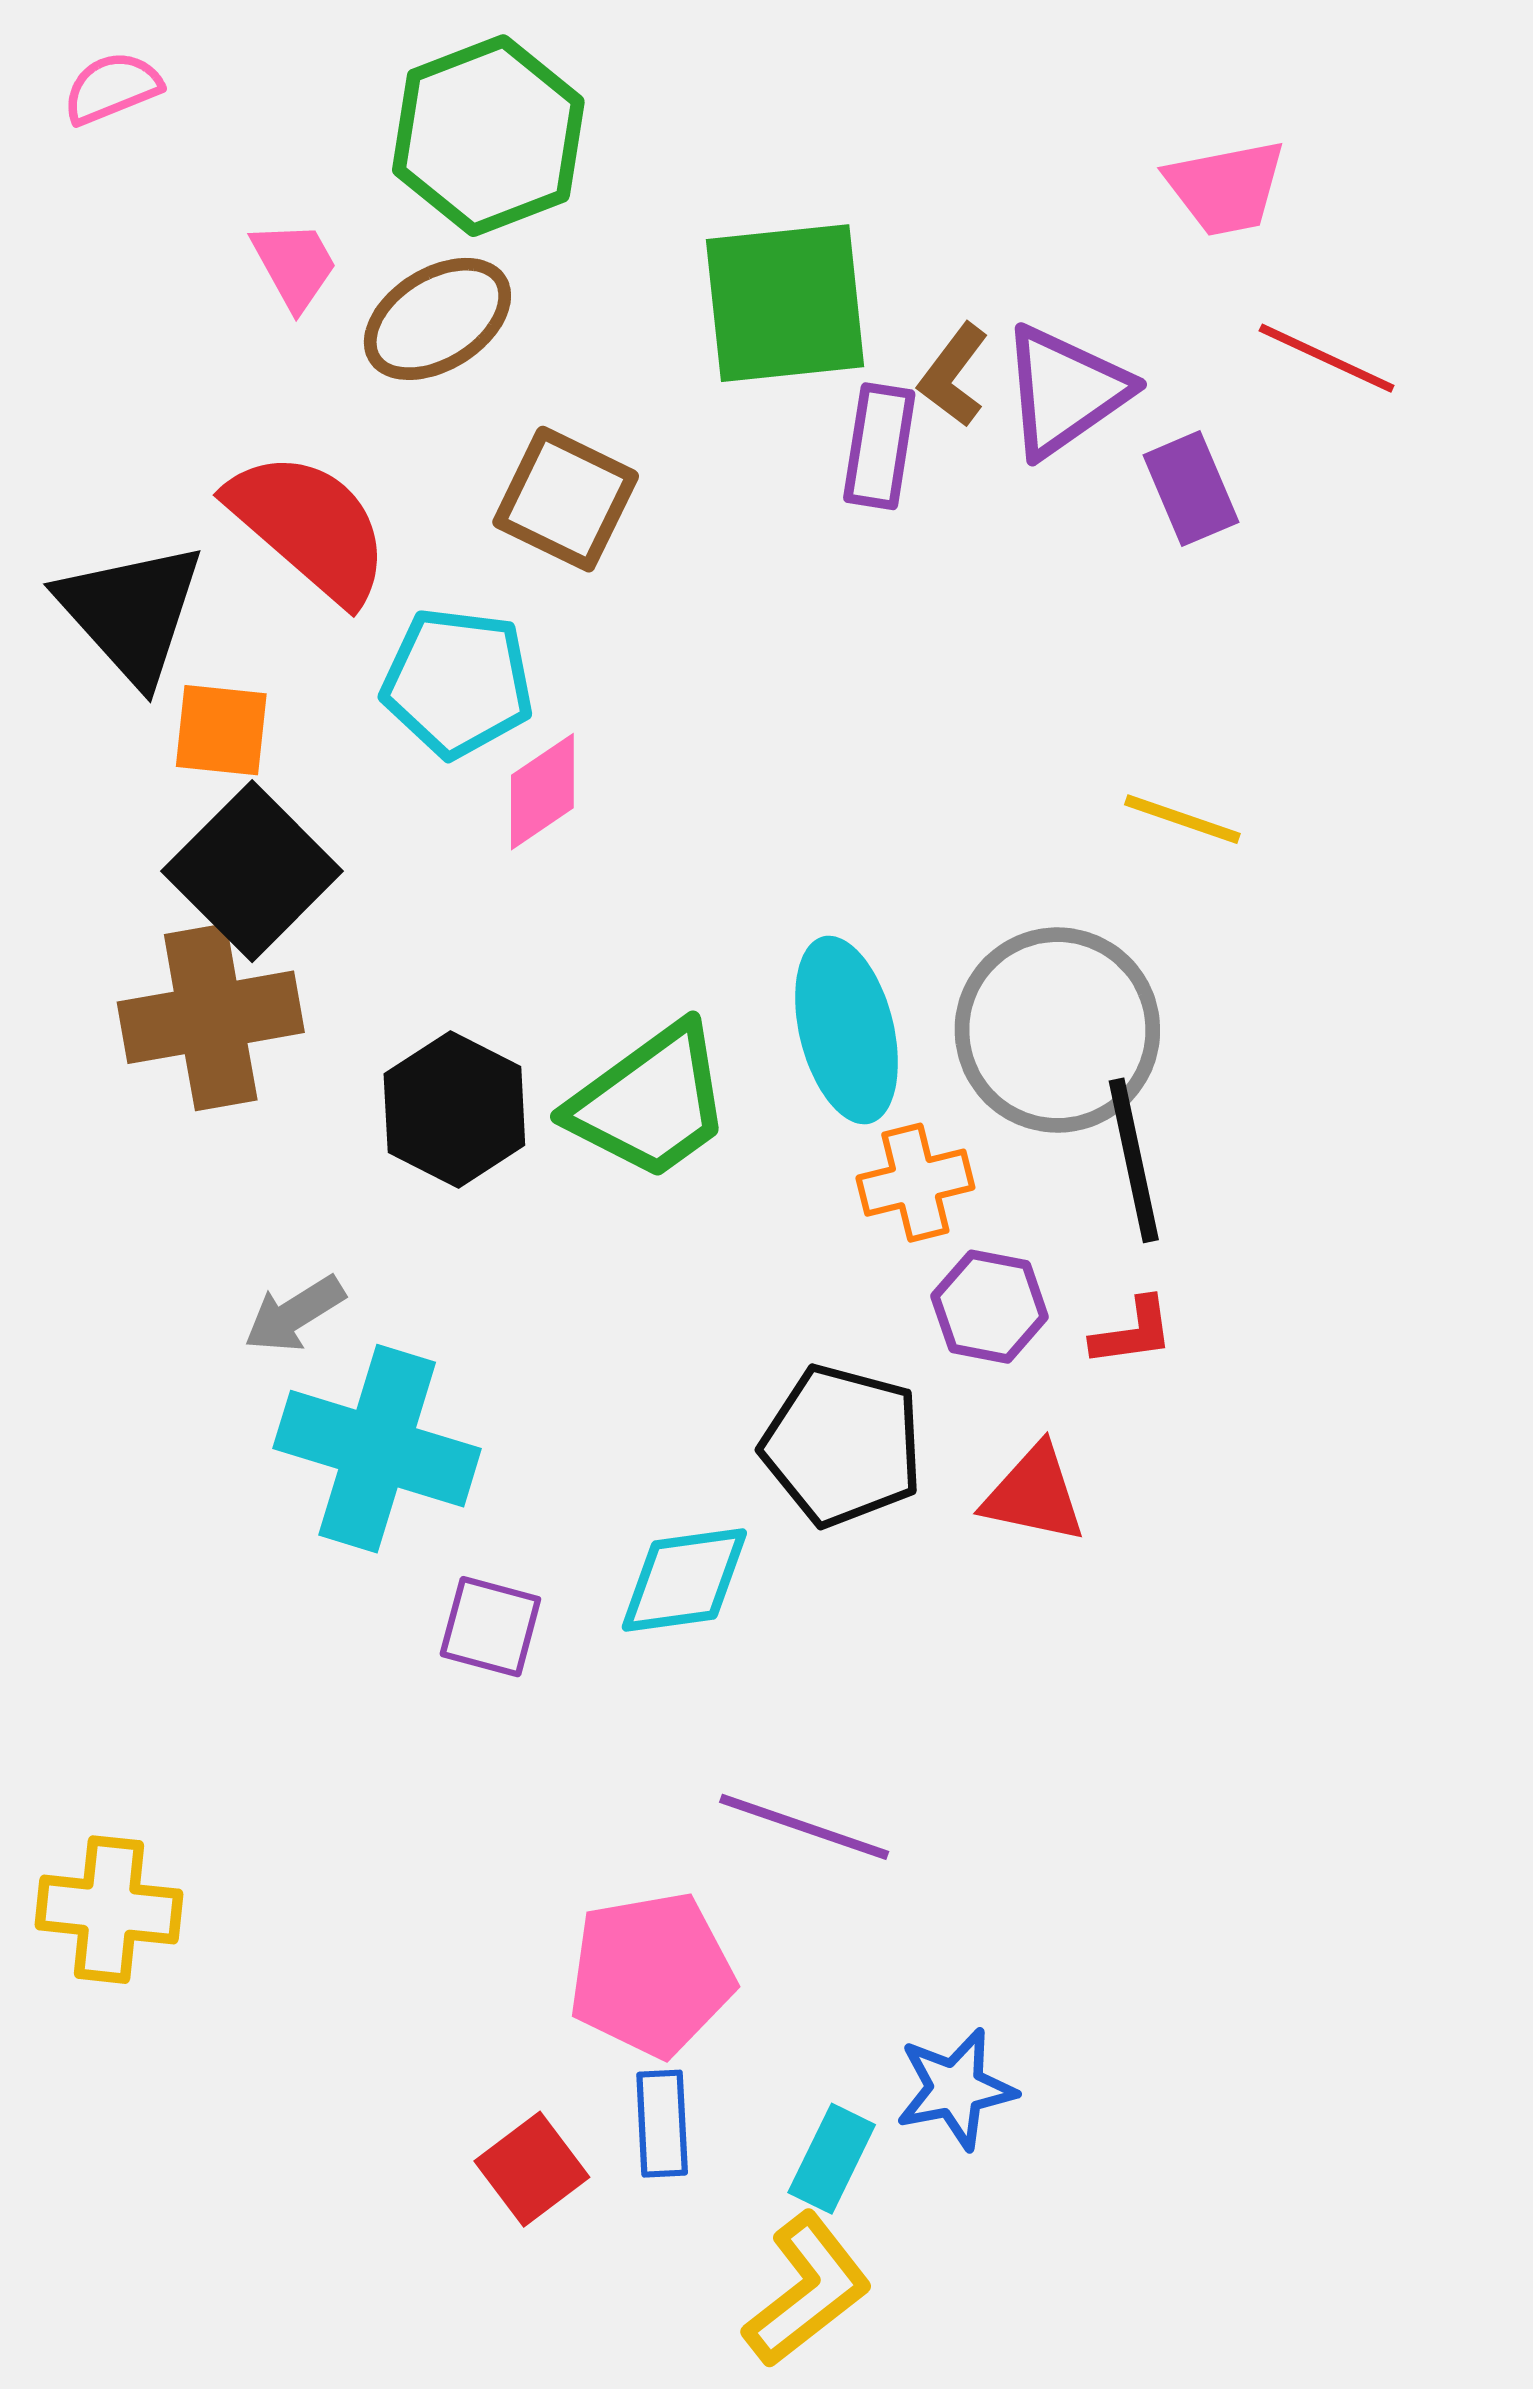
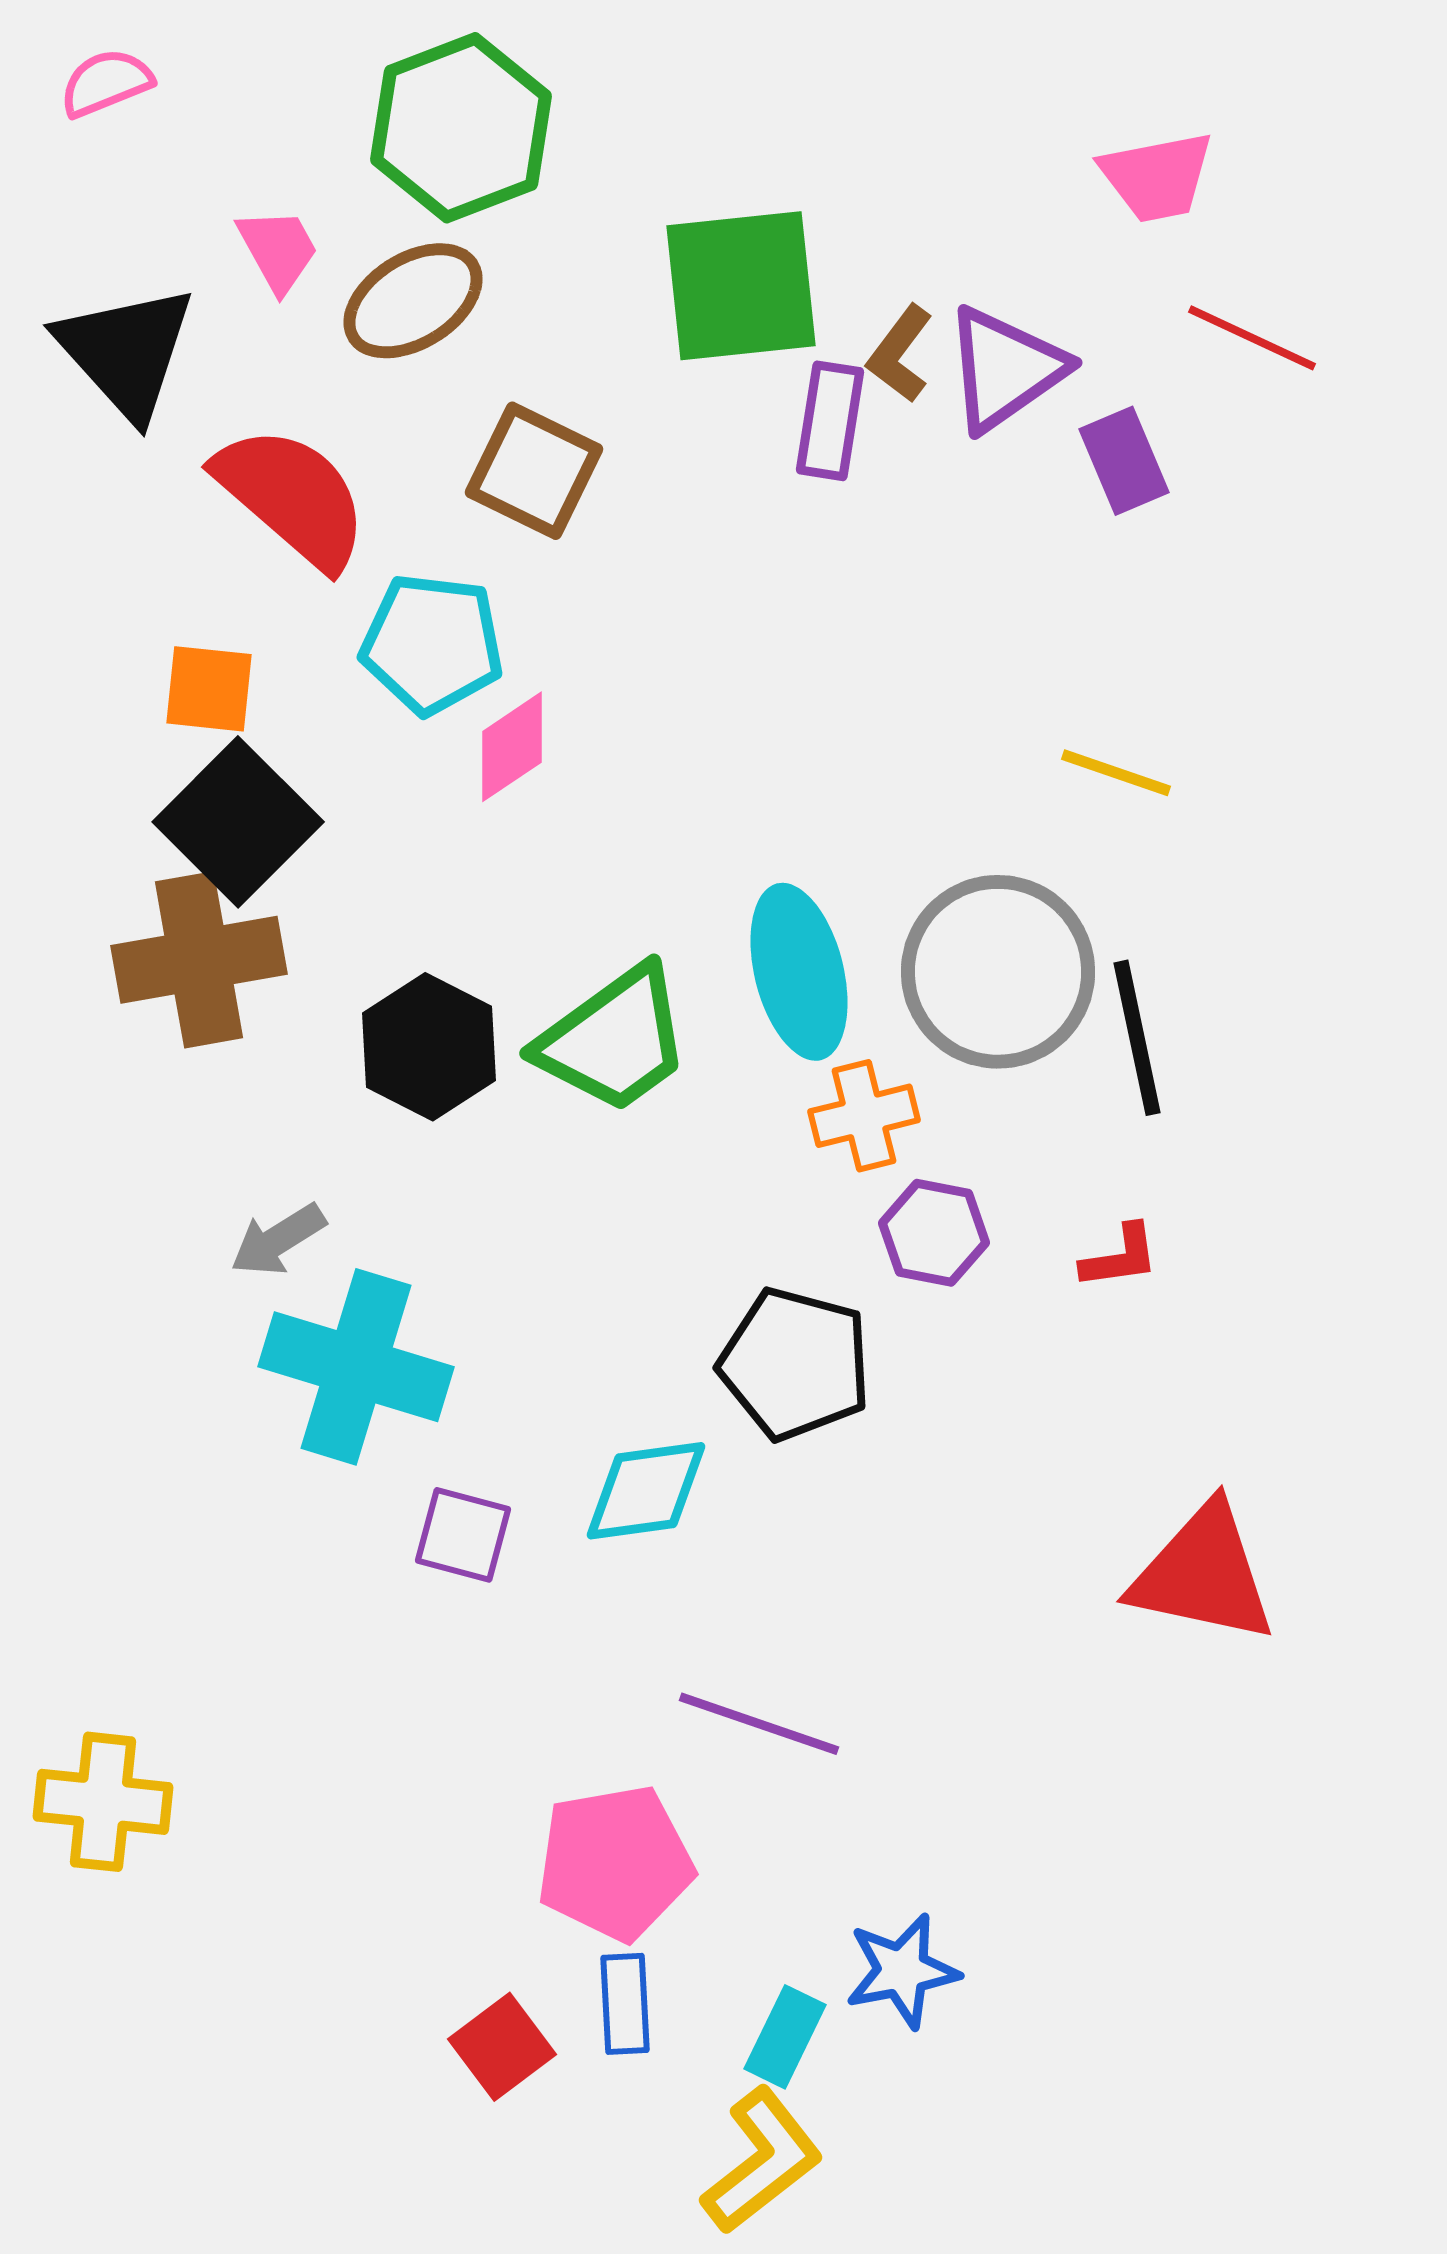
black triangle: (131, 613) -> (126, 352), moved
black line: (1134, 1160) -> (1137, 1038), moved
red L-shape: (1133, 1332) -> (1120, 1257), moved
red triangle: (1034, 1494) -> (1203, 1574), moved, size x1.5

